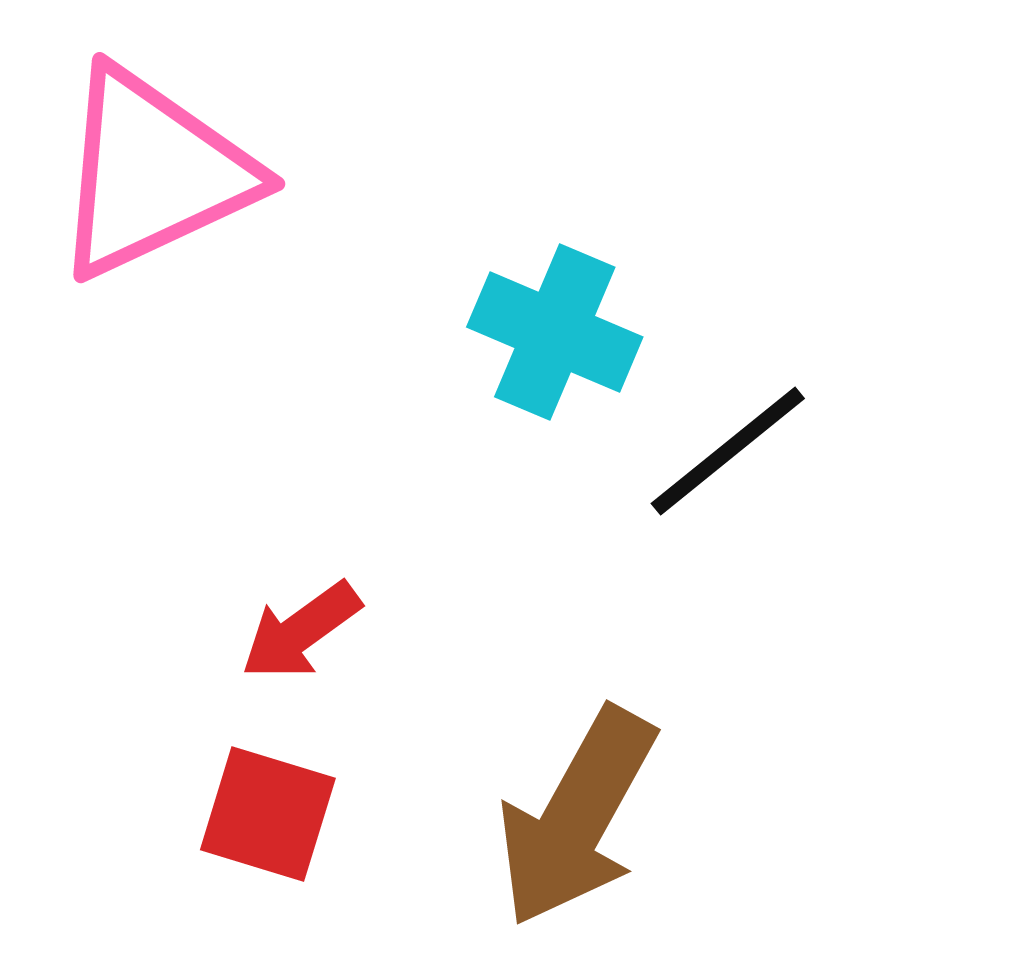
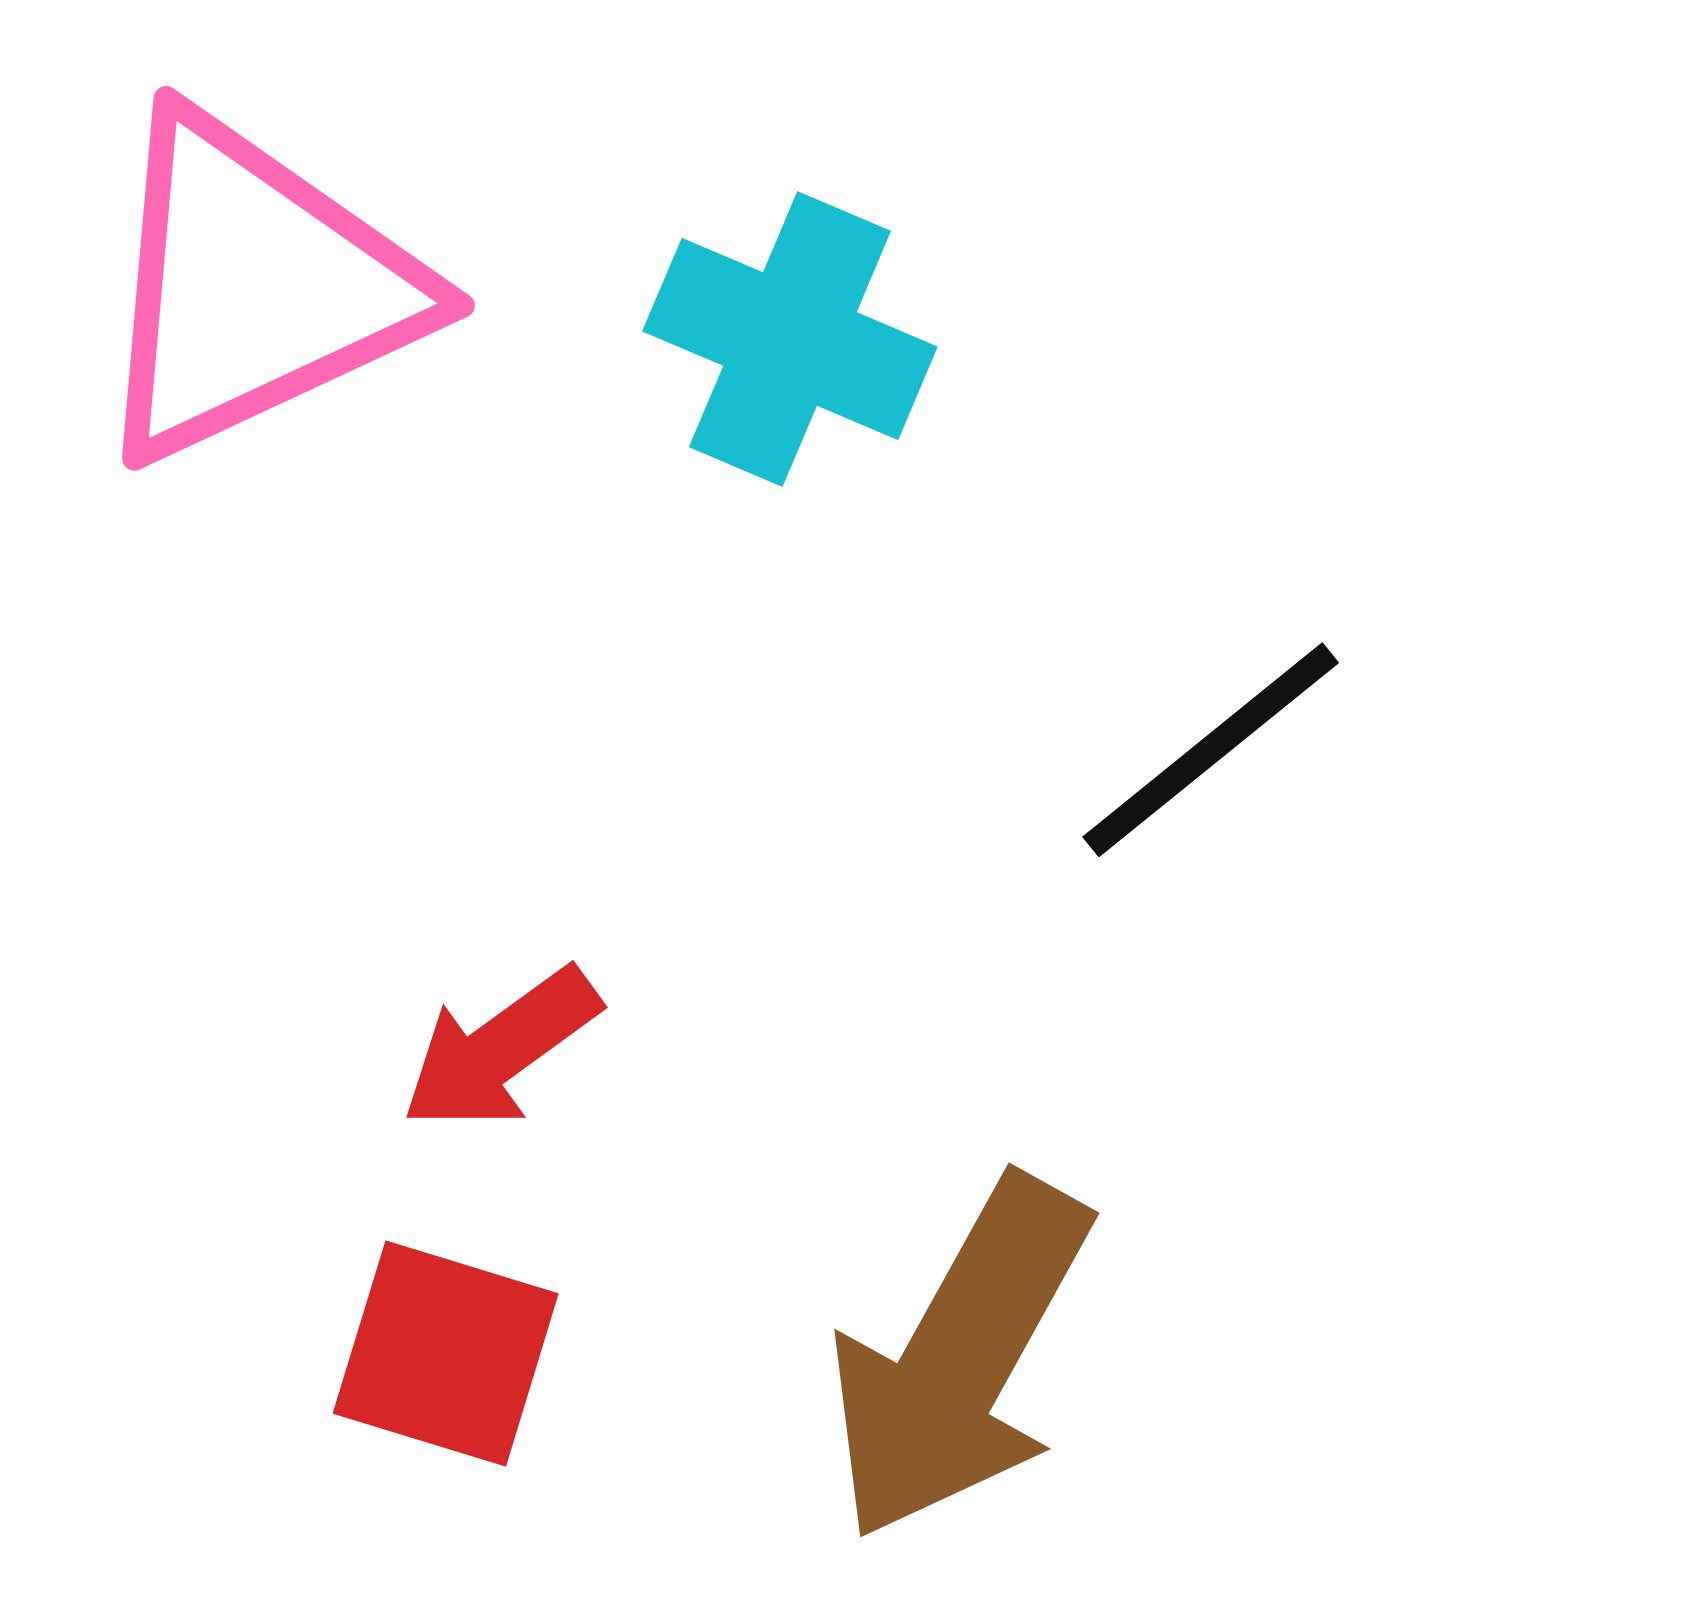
cyan cross: (555, 332) -> (790, 339), moved

